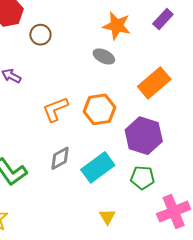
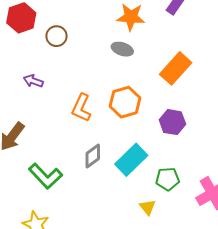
orange L-shape: (55, 109) -> (81, 108), turned -36
purple hexagon: (144, 136) -> (172, 122), size x0.7
green pentagon: (143, 178) -> (168, 179), moved

